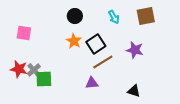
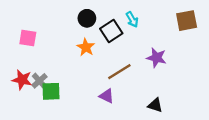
brown square: (146, 16) -> (187, 21), moved
black square: (96, 44) -> (111, 31), moved
purple triangle: (92, 83) -> (107, 96), turned 32

